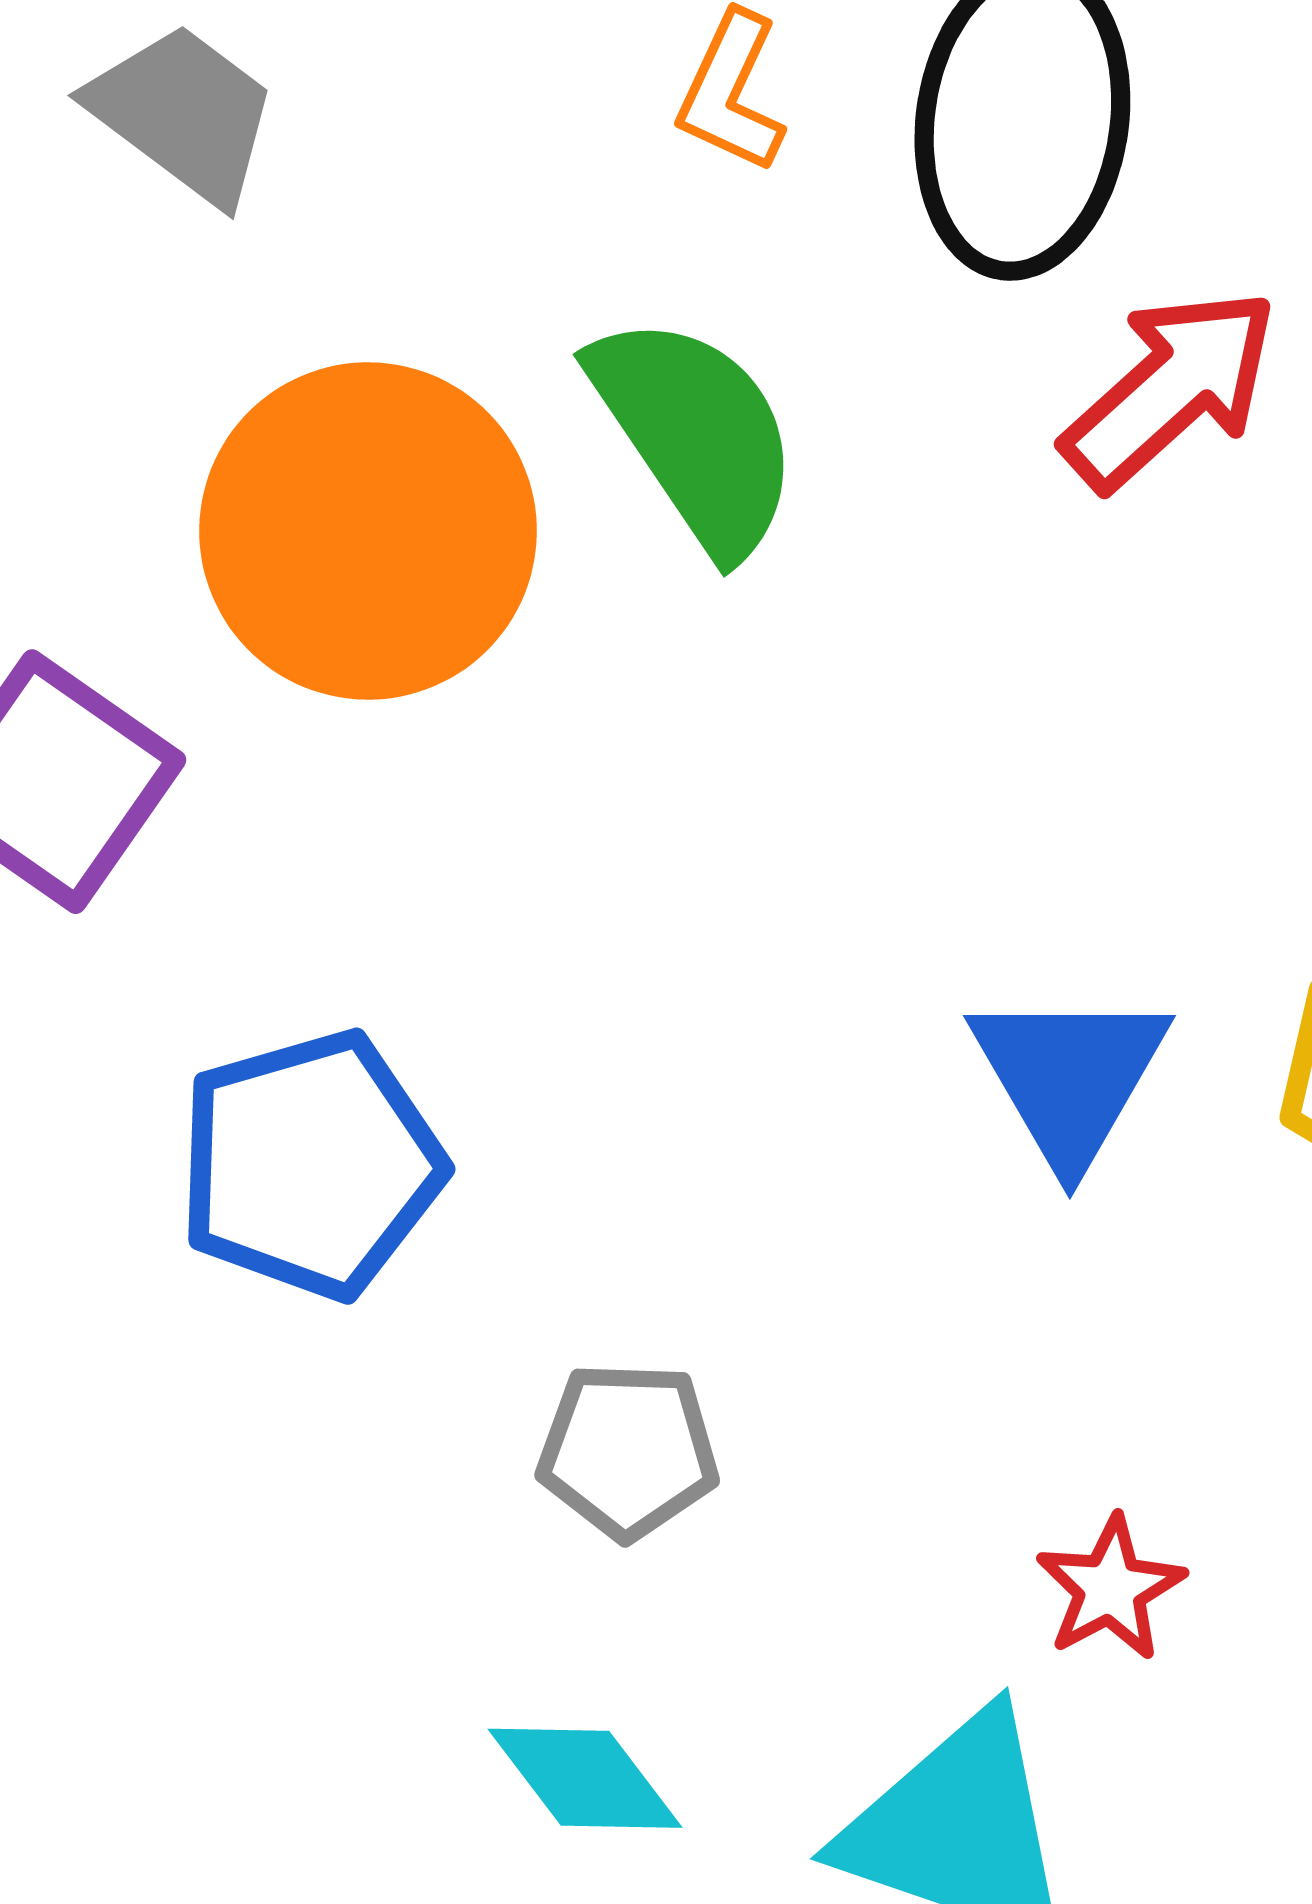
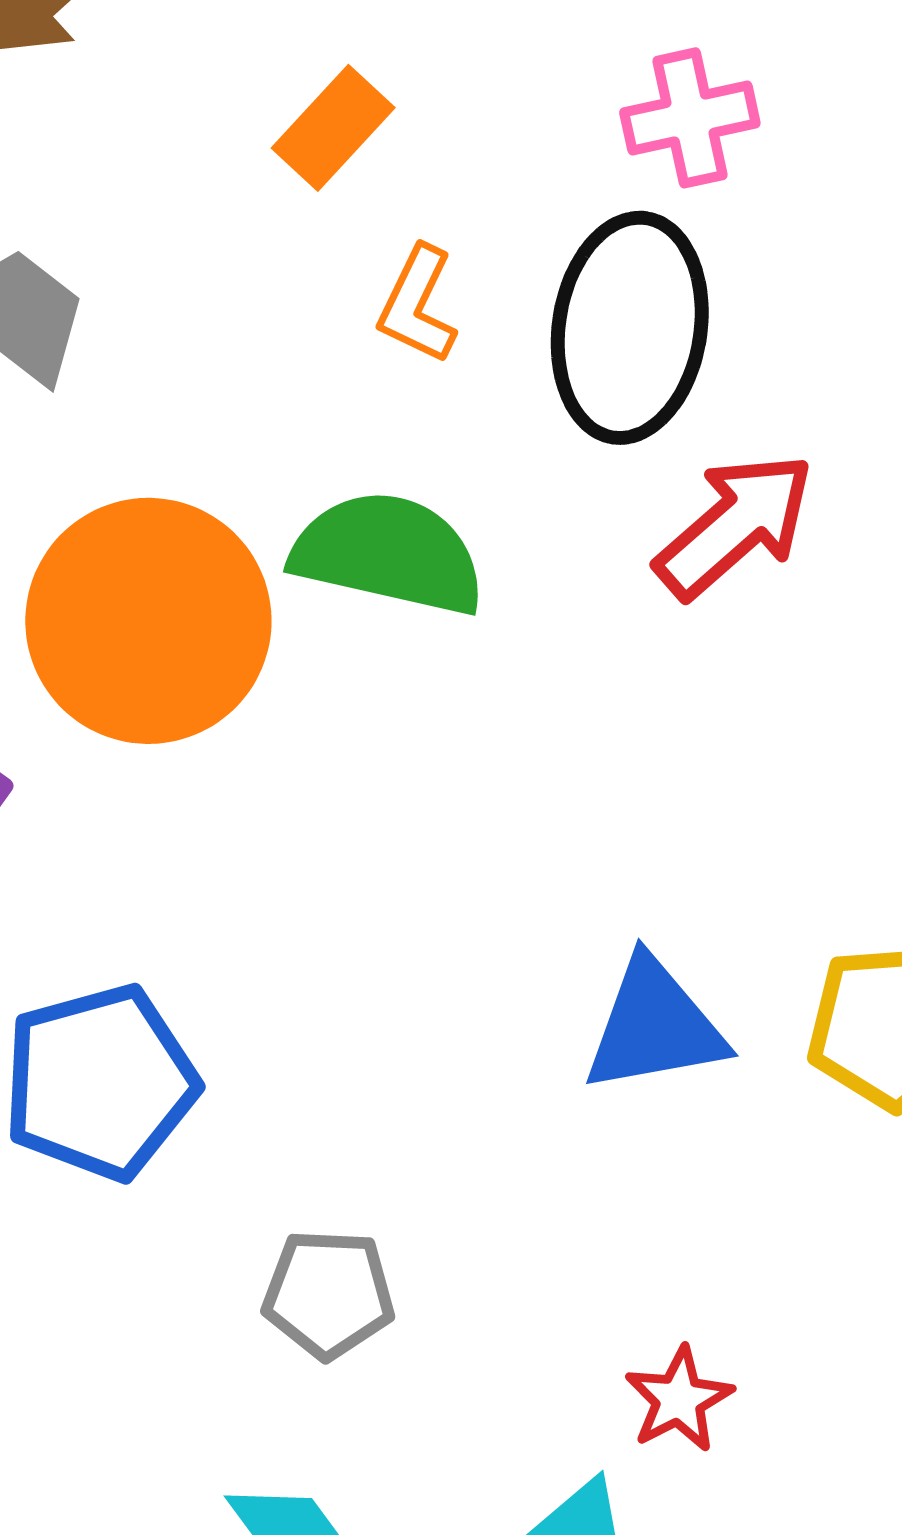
green semicircle: (696, 434) -> (388, 553), turned -44
blue triangle: (1070, 1077) -> (654, 1026), turned 49

